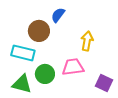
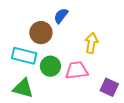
green circle: (45, 74) -> (50, 66), moved

